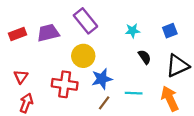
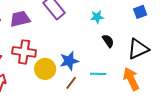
blue square: (170, 31) -> (140, 12), moved
yellow circle: (83, 56) -> (45, 69), moved
red cross: (65, 84) -> (24, 52), moved

